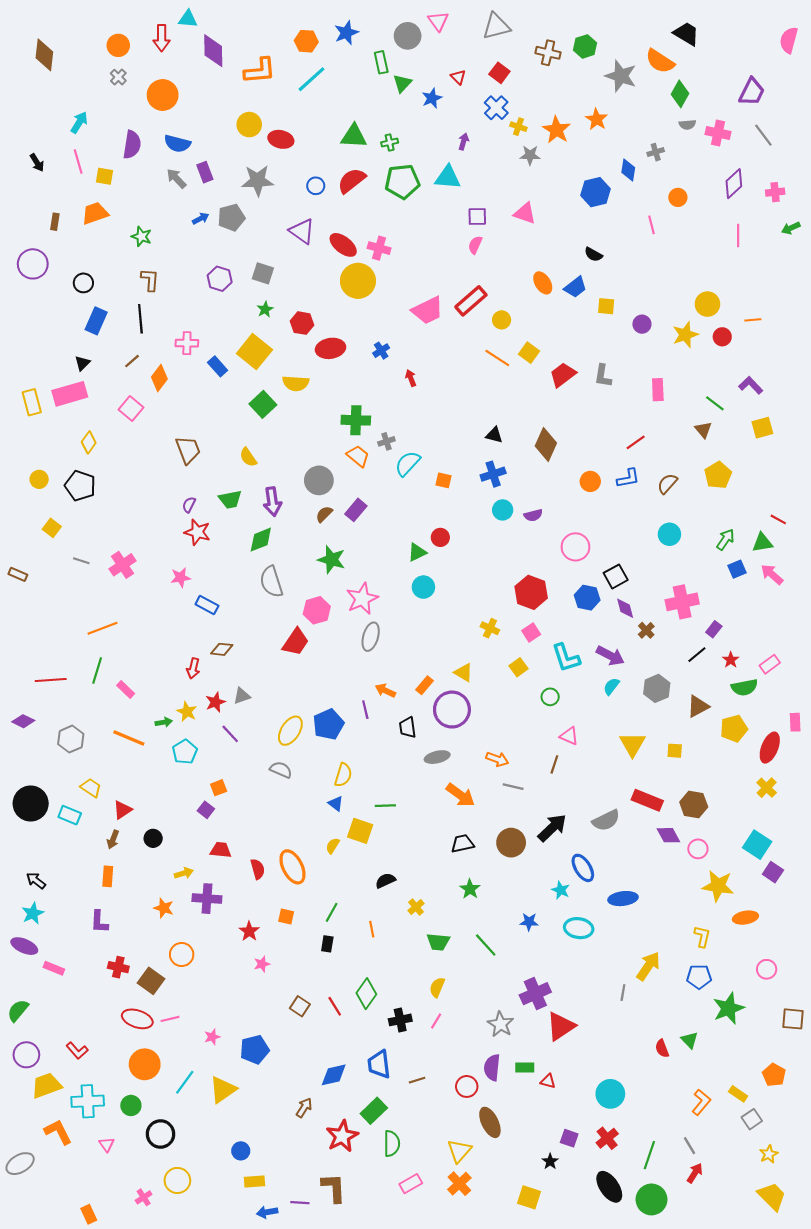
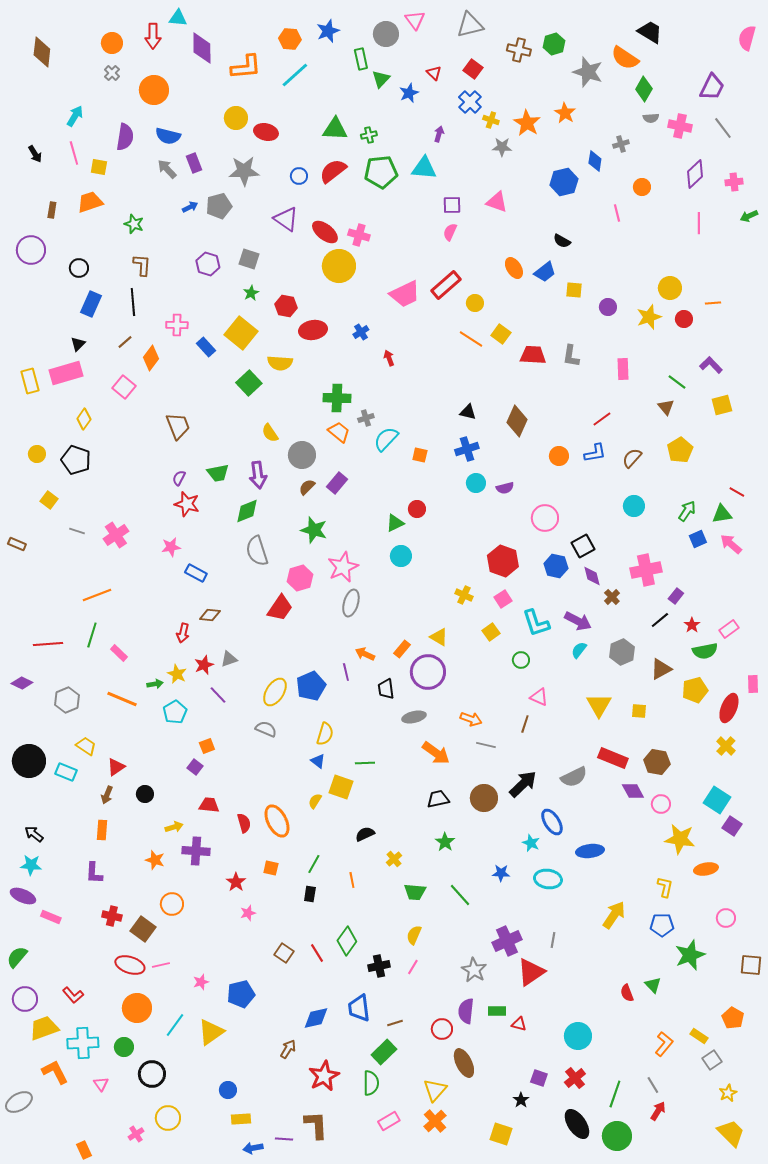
red trapezoid: (563, 375) -> (533, 355), turned 40
yellow semicircle: (248, 457) -> (270, 433), moved
cyan star: (33, 913) -> (31, 865), turned 30
gray line: (623, 993) -> (553, 940), moved
green rectangle: (374, 1111) -> (384, 1052), moved

